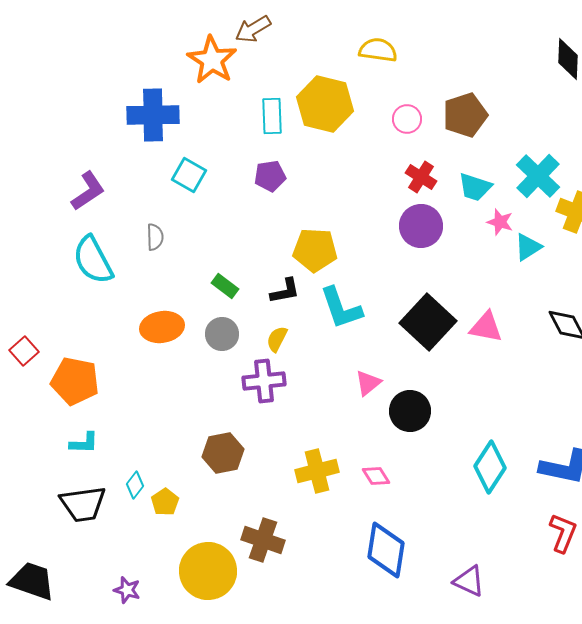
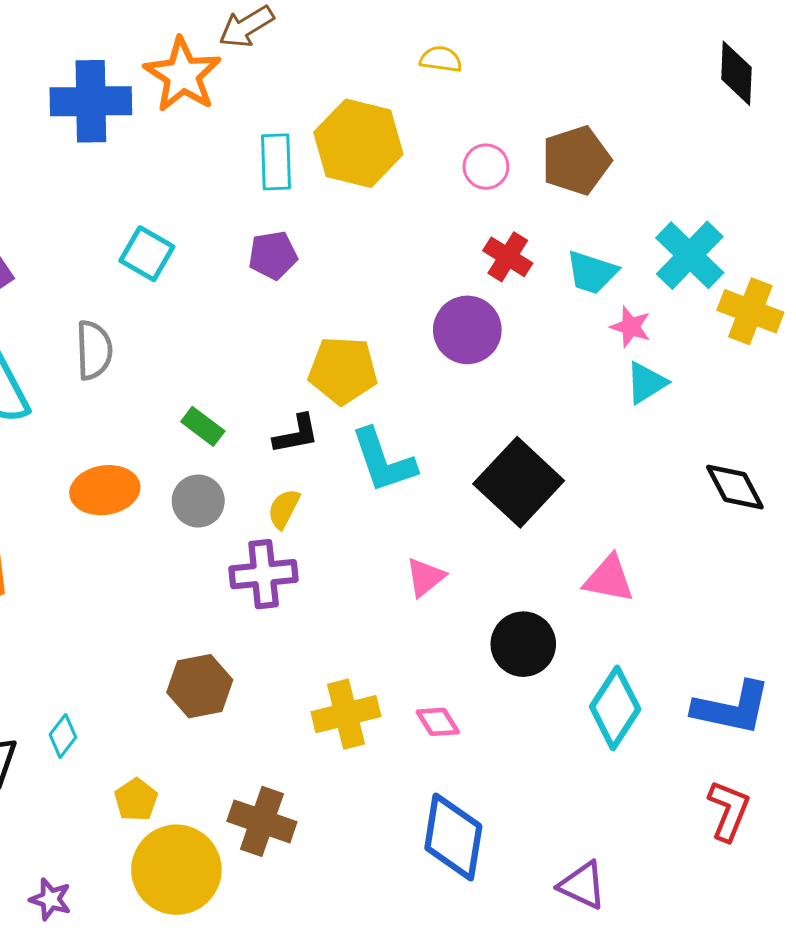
yellow semicircle: (378, 50) -> (441, 59), size x0.7
blue cross: (153, 115) -> (91, 101), moved
purple circle: (421, 226) -> (467, 330), moved
gray semicircle: (155, 237) -> (94, 350), size x1.4
cyan triangle: (528, 247) -> (646, 383), moved
pink triangle: (486, 327) -> (609, 579), moved
black circle: (410, 411) -> (523, 644), moved
yellow pentagon: (165, 502) -> (136, 800), moved

